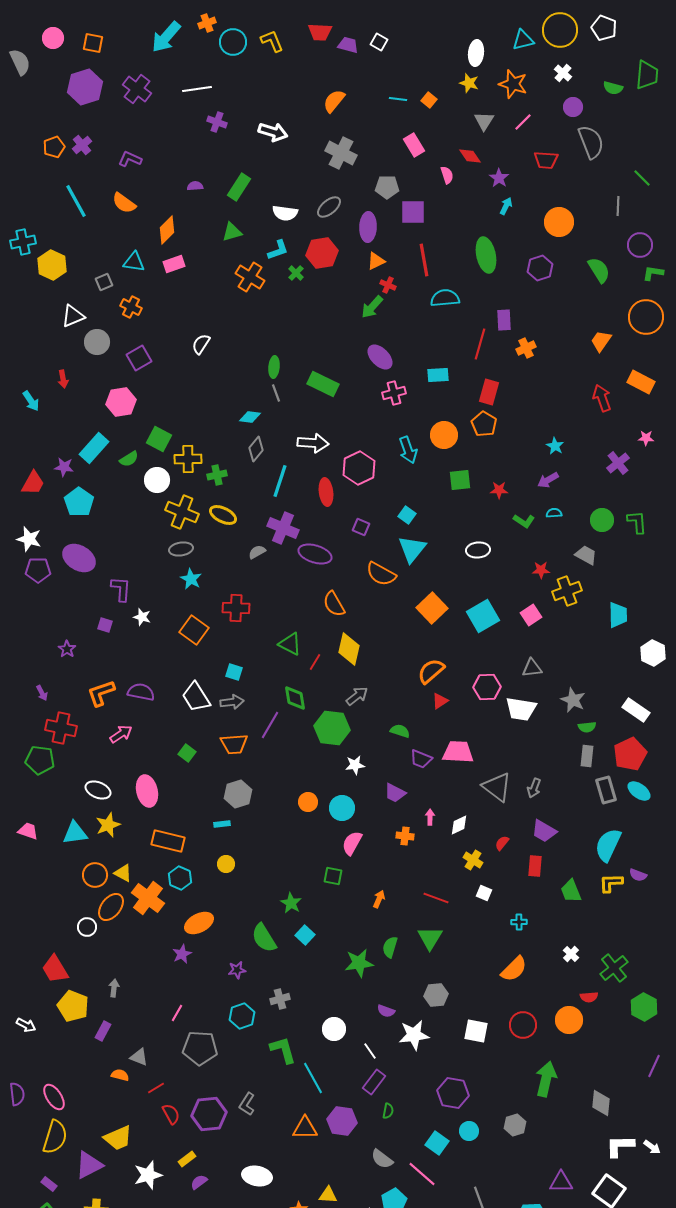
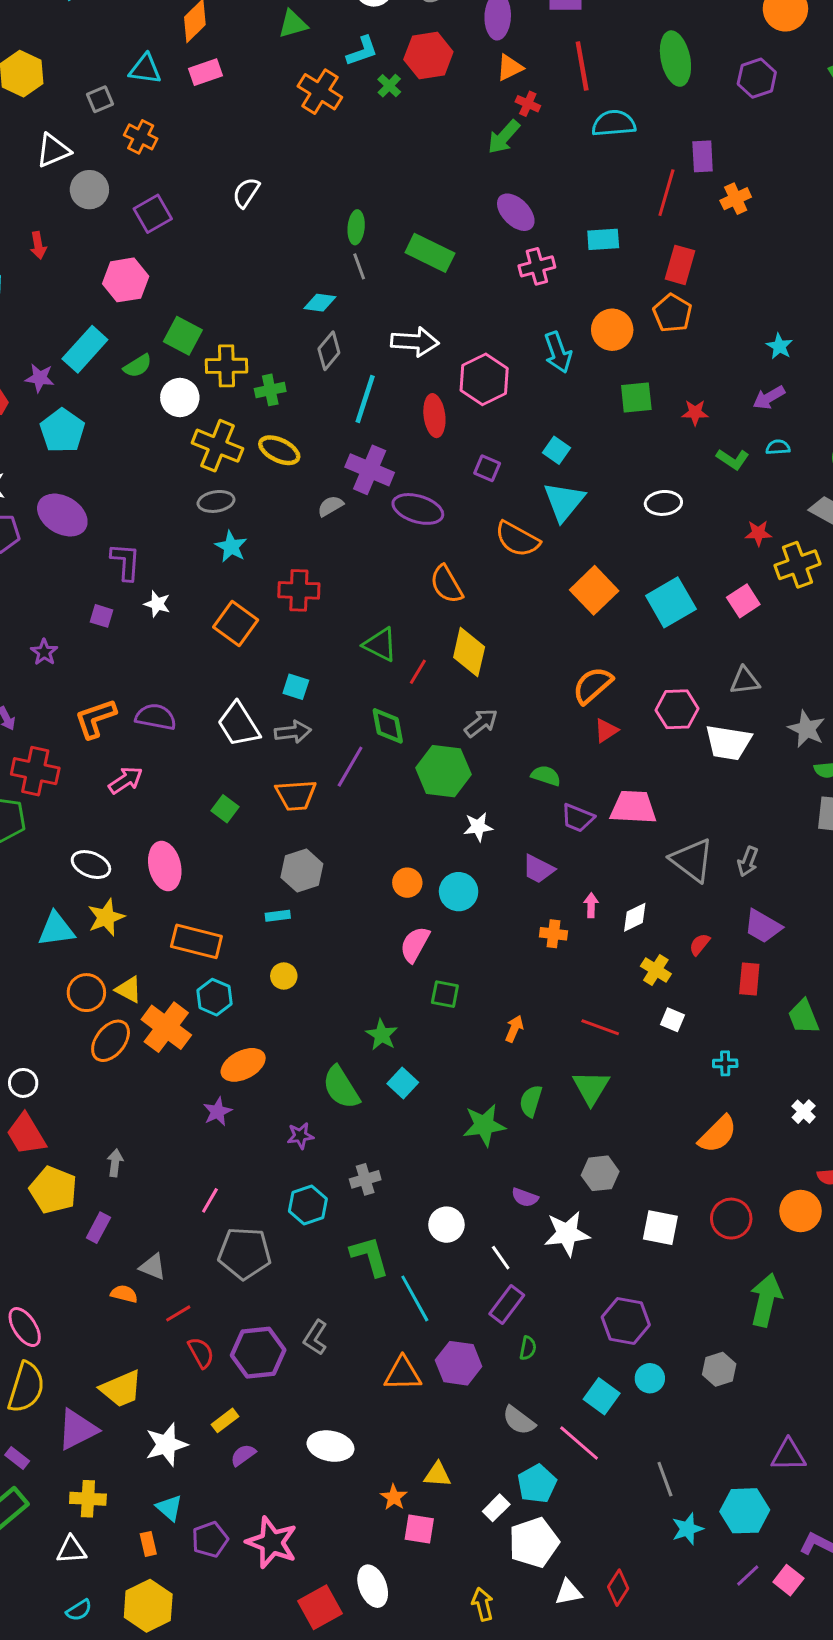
pink semicircle: (352, 843) -> (415, 944), moved
white circle: (87, 927) -> (23, 1083), moved

